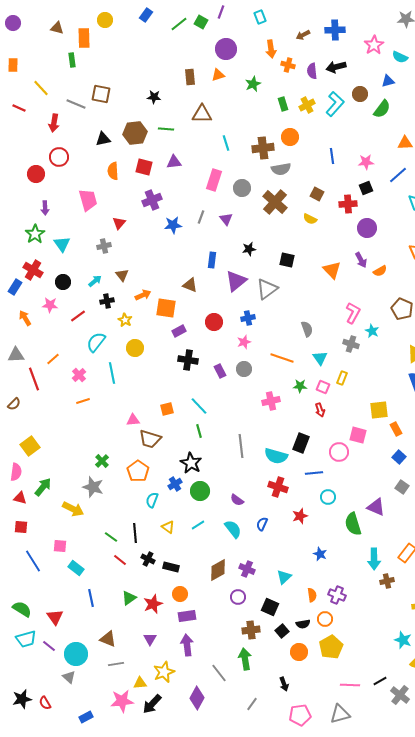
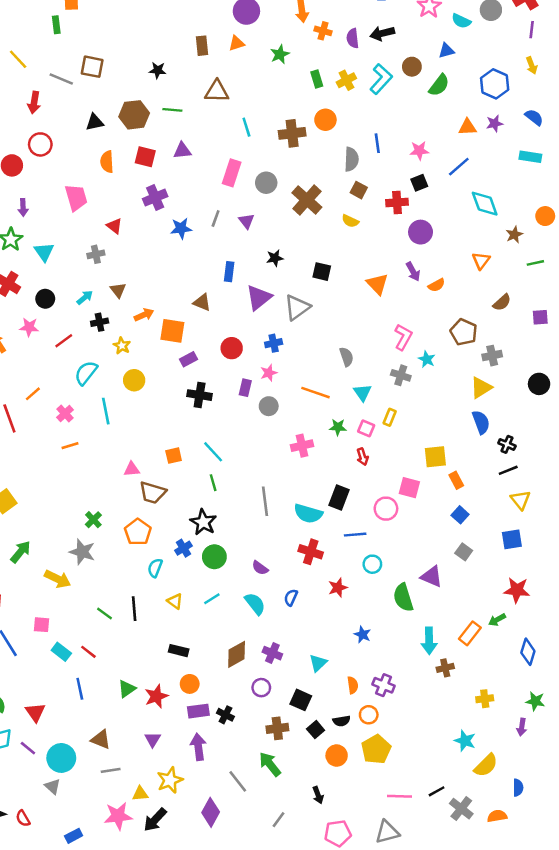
gray semicircle: (281, 169) -> (351, 159), moved, turned -78
red triangle: (119, 223) -> (114, 226), turned -32
purple rectangle: (220, 371) -> (245, 388), moved, turned 40
black cross: (148, 559) -> (225, 715), moved
red line: (120, 560) -> (88, 652), moved
green arrow: (245, 659) -> (270, 764), turned -30

